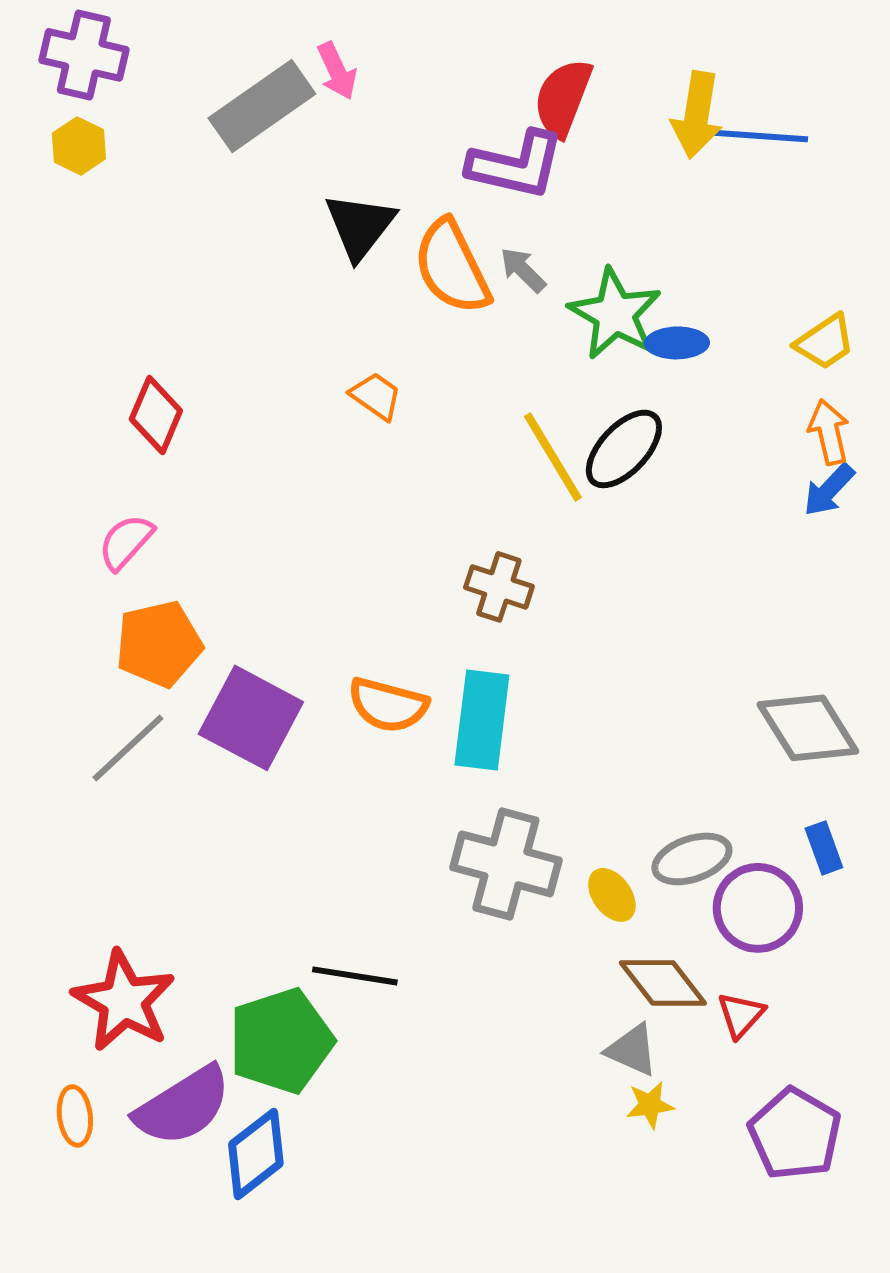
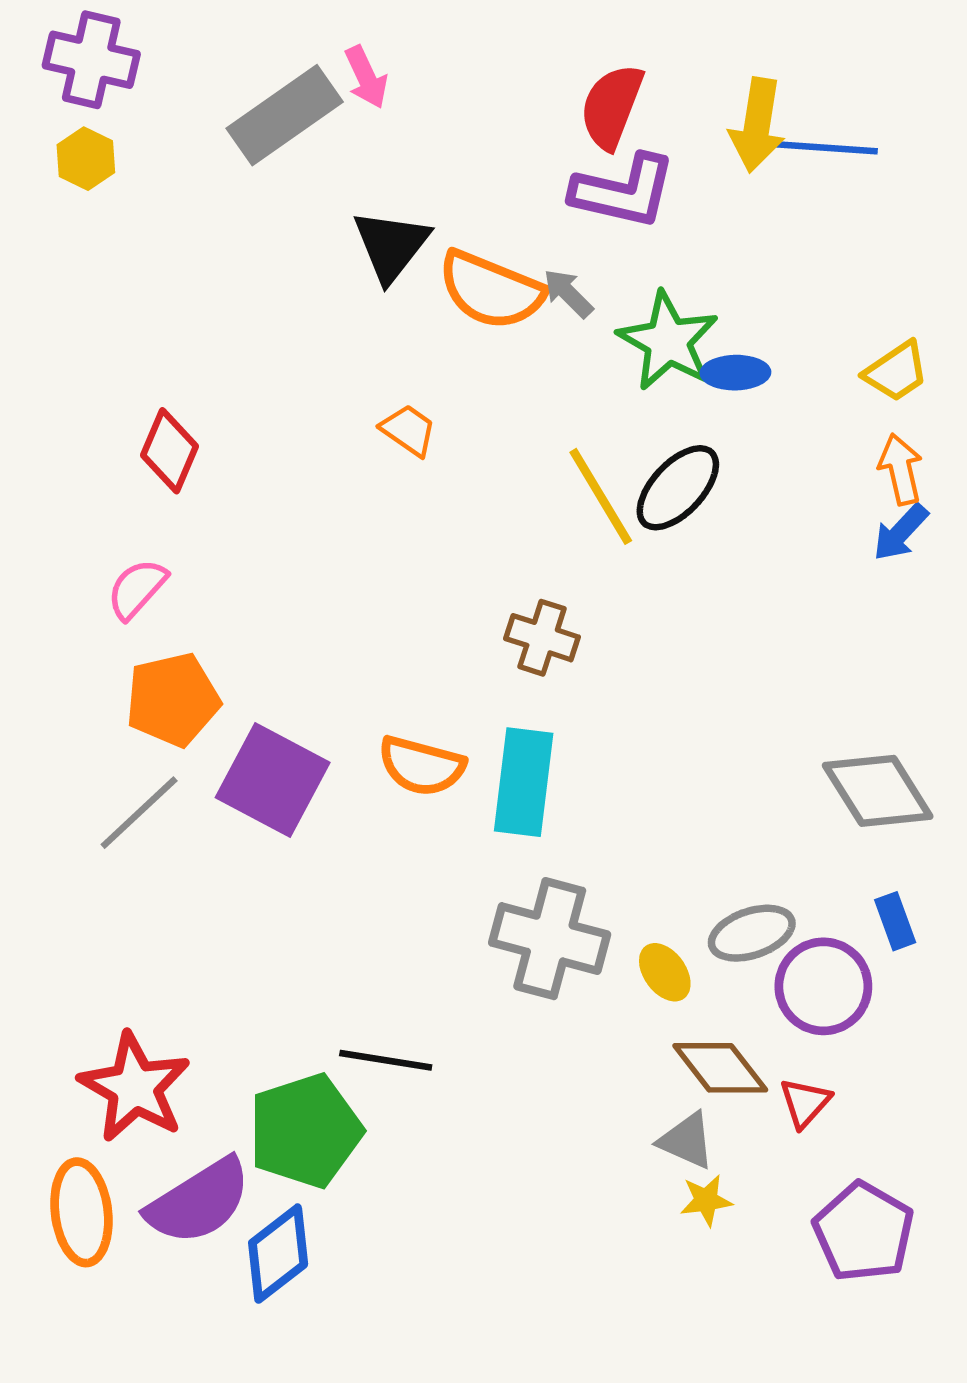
purple L-shape: (516, 165) -> (624, 191), moved
orange semicircle: (452, 267) -> (491, 290), turned -42
orange ellipse: (75, 1116) -> (81, 1212), size x1.6

